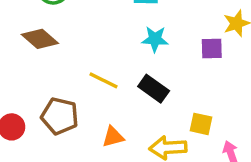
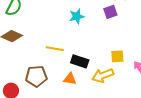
black rectangle: (154, 89) -> (80, 61), moved
orange triangle: (113, 137) -> (70, 79), turned 40

